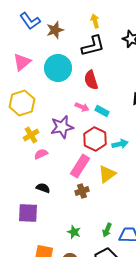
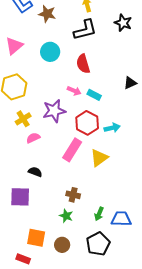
brown star: (55, 30) -> (47, 14), turned 30
cyan circle: (58, 68) -> (50, 52), size x0.7
brown cross: (82, 191) -> (73, 195), moved, turned 32

